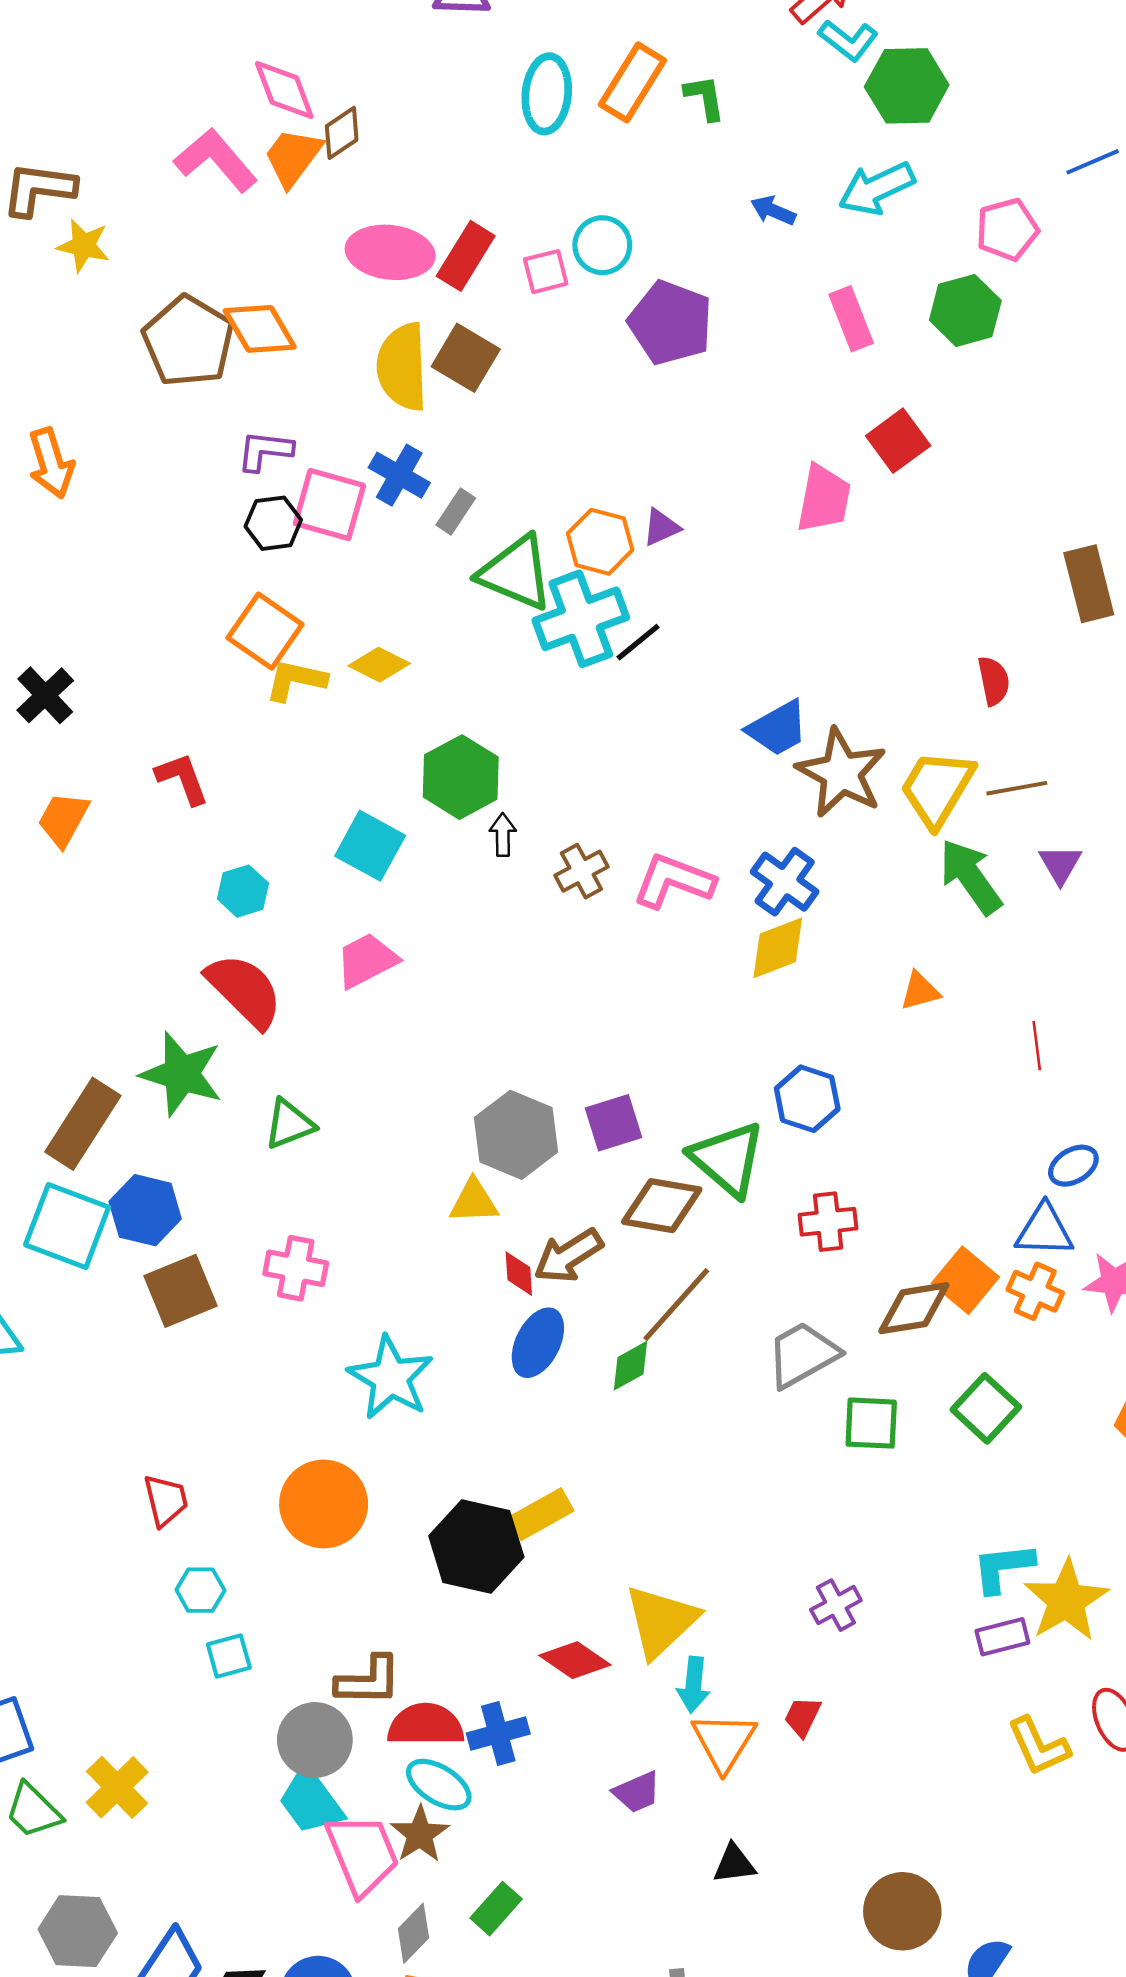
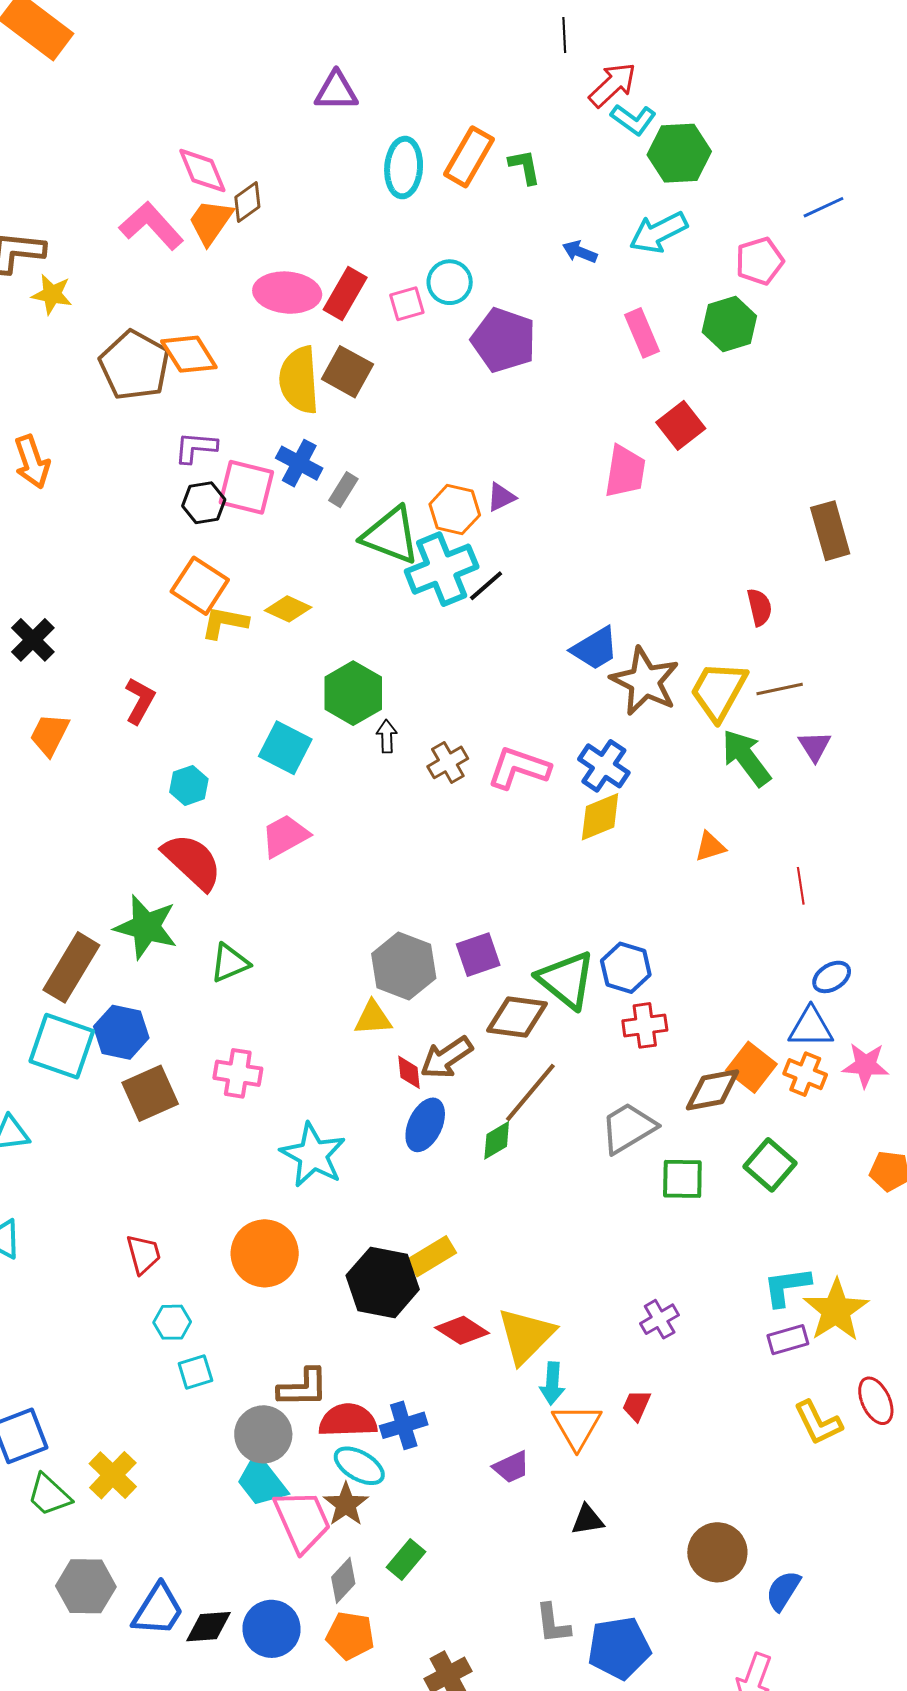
red L-shape: (182, 779) -> (140, 701), turned 51
blue hexagon: (807, 1099) -> (626, 968), moved
red diamond: (575, 1660) -> (462, 1330), moved

